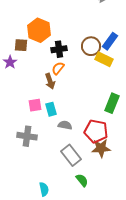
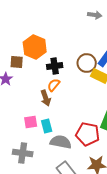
gray semicircle: (65, 125) -> (61, 142), size x1.5
red pentagon: (96, 131) -> (88, 134), moved

